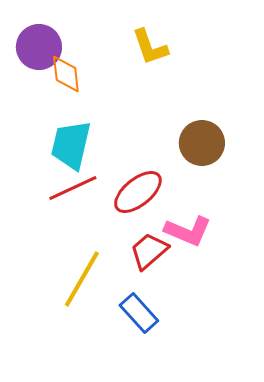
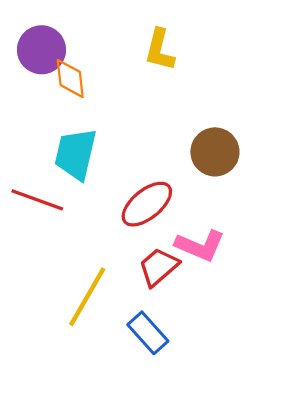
yellow L-shape: (150, 47) -> (160, 50), turned 33
red line: (73, 188) -> (37, 200), moved, turned 45

